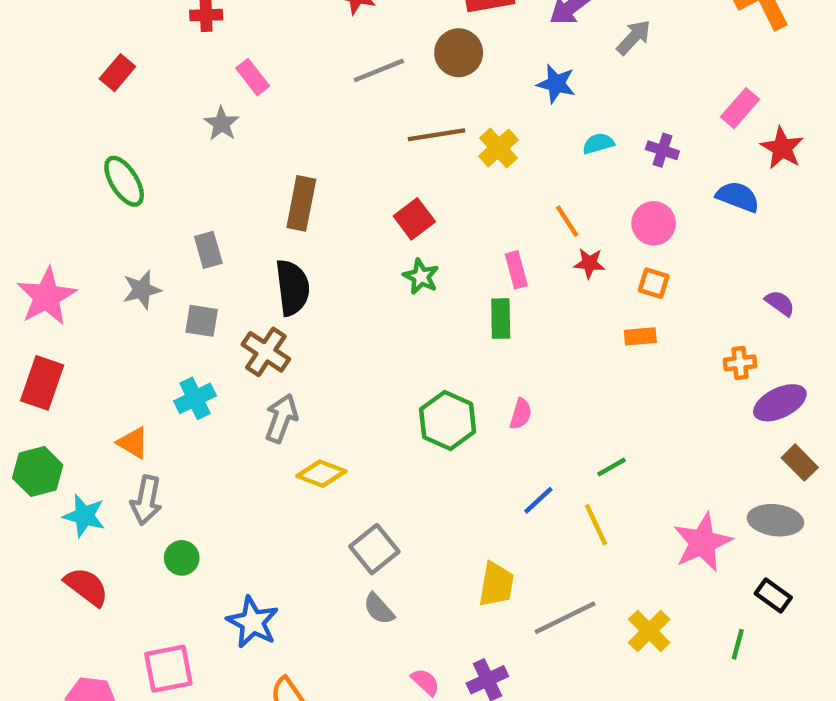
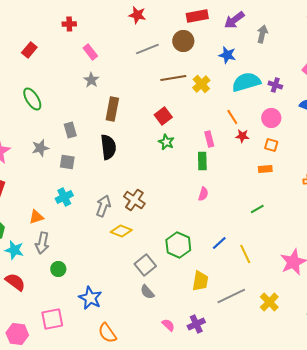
gray arrow: (634, 37) -> (262, 34), turned -30
gray star: (222, 124) -> (91, 80), moved
cyan semicircle: (598, 144) -> (246, 82), size x2.0
brown cross: (266, 352) -> (134, 200), moved
pink semicircle: (521, 414) -> (203, 194), moved
green hexagon: (448, 421) -> (178, 245), moved
orange triangle: (133, 443) -> (36, 217), turned -49
green line: (612, 467) -> (257, 209), moved

